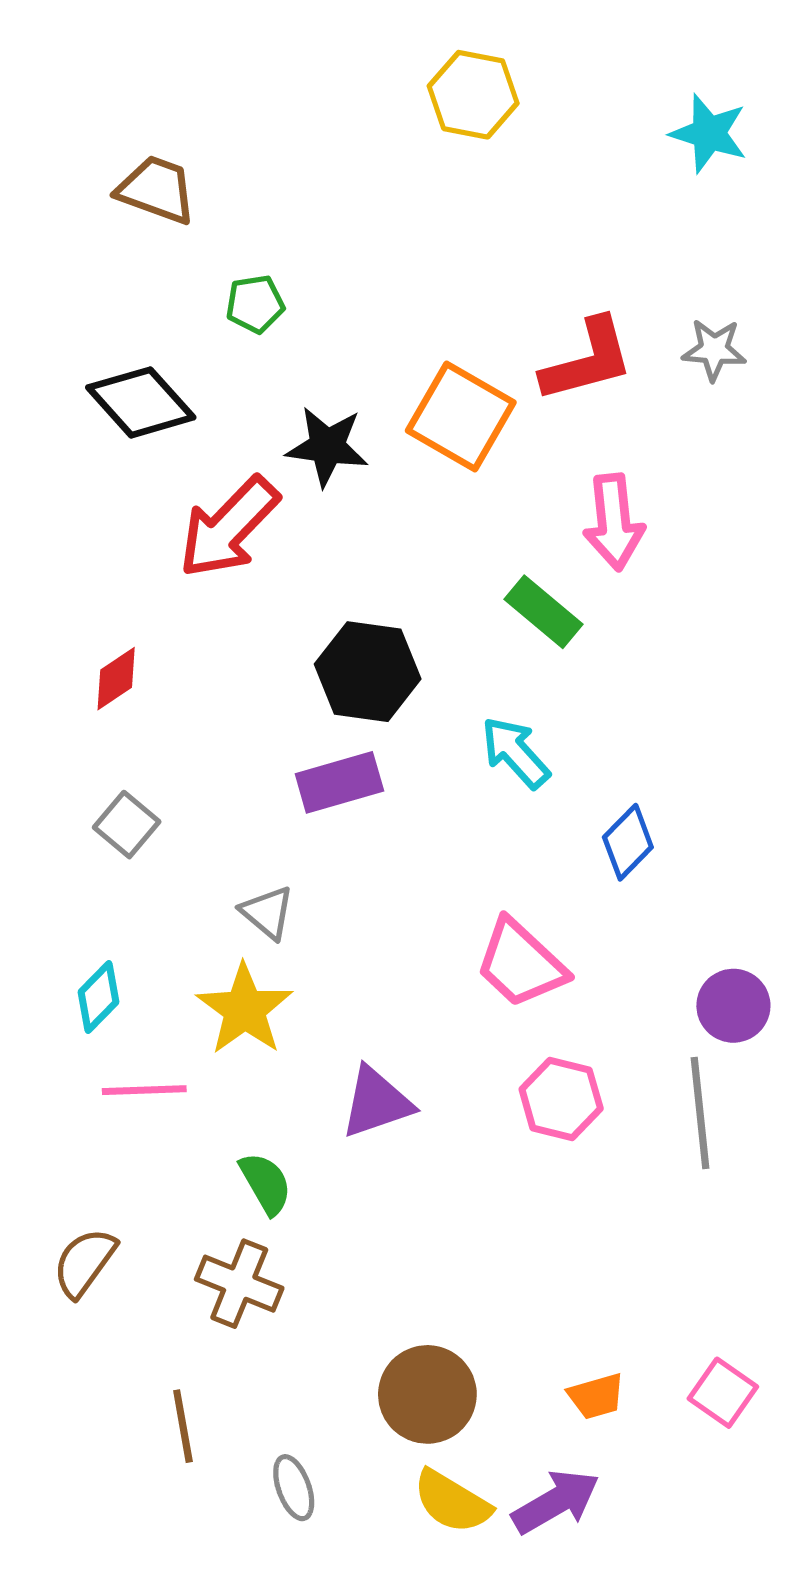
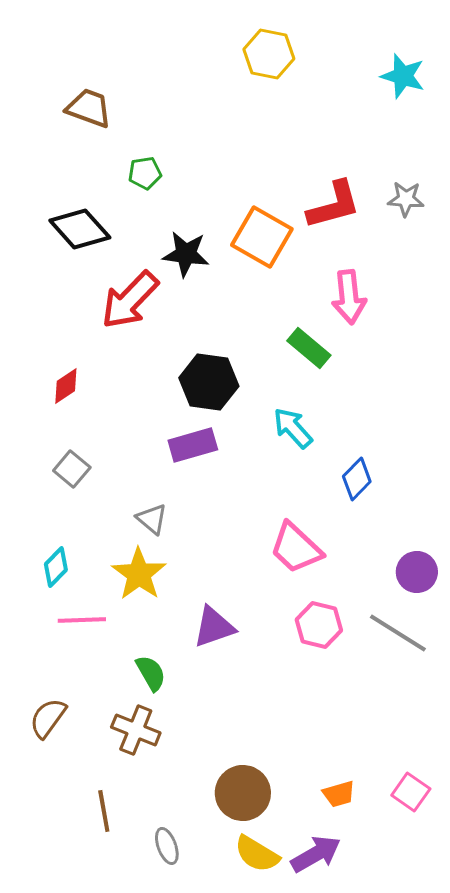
gray line: (700, 1113) -> (398, 633), turned -52

